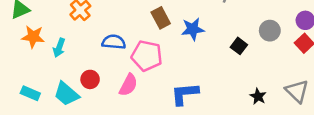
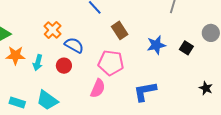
blue star: (193, 29) -> (156, 45), moved
blue semicircle: (114, 42) -> (74, 45), moved, turned 30
red circle: (90, 79) -> (64, 66), moved

